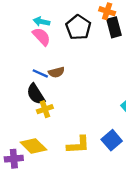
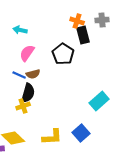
black pentagon: (78, 27) -> (63, 54), moved
pink semicircle: (41, 37) -> (27, 53), moved, turned -102
black semicircle: (36, 94) -> (28, 93), moved, turned -132

